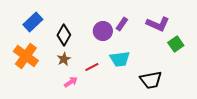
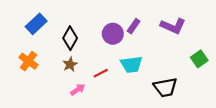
green square: (176, 44) -> (199, 59), moved
orange cross: (26, 56) -> (28, 61), size x0.7

